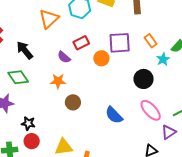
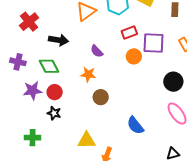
red rectangle: (81, 43) -> (129, 33), moved
black arrow: (25, 50) -> (58, 40), turned 132
blue semicircle: (114, 115) -> (135, 125), moved
red circle: (32, 141) -> (55, 92), moved

